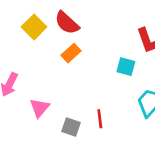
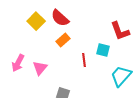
pink triangle: (39, 108) -> (40, 68), moved
red line: (100, 119) -> (84, 60), moved

